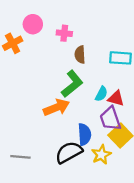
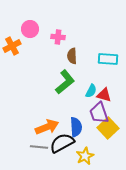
orange arrow: (56, 107) -> (47, 127), moved
yellow star: (101, 155) -> (85, 156), moved
gray line: (20, 157) -> (39, 147), moved

